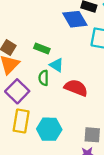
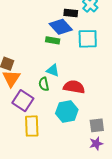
green rectangle: (42, 49) -> (53, 40), moved
cyan hexagon: (49, 129) -> (67, 112), moved

